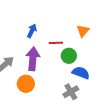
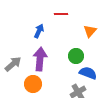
red line: (56, 43) -> (61, 14), moved

